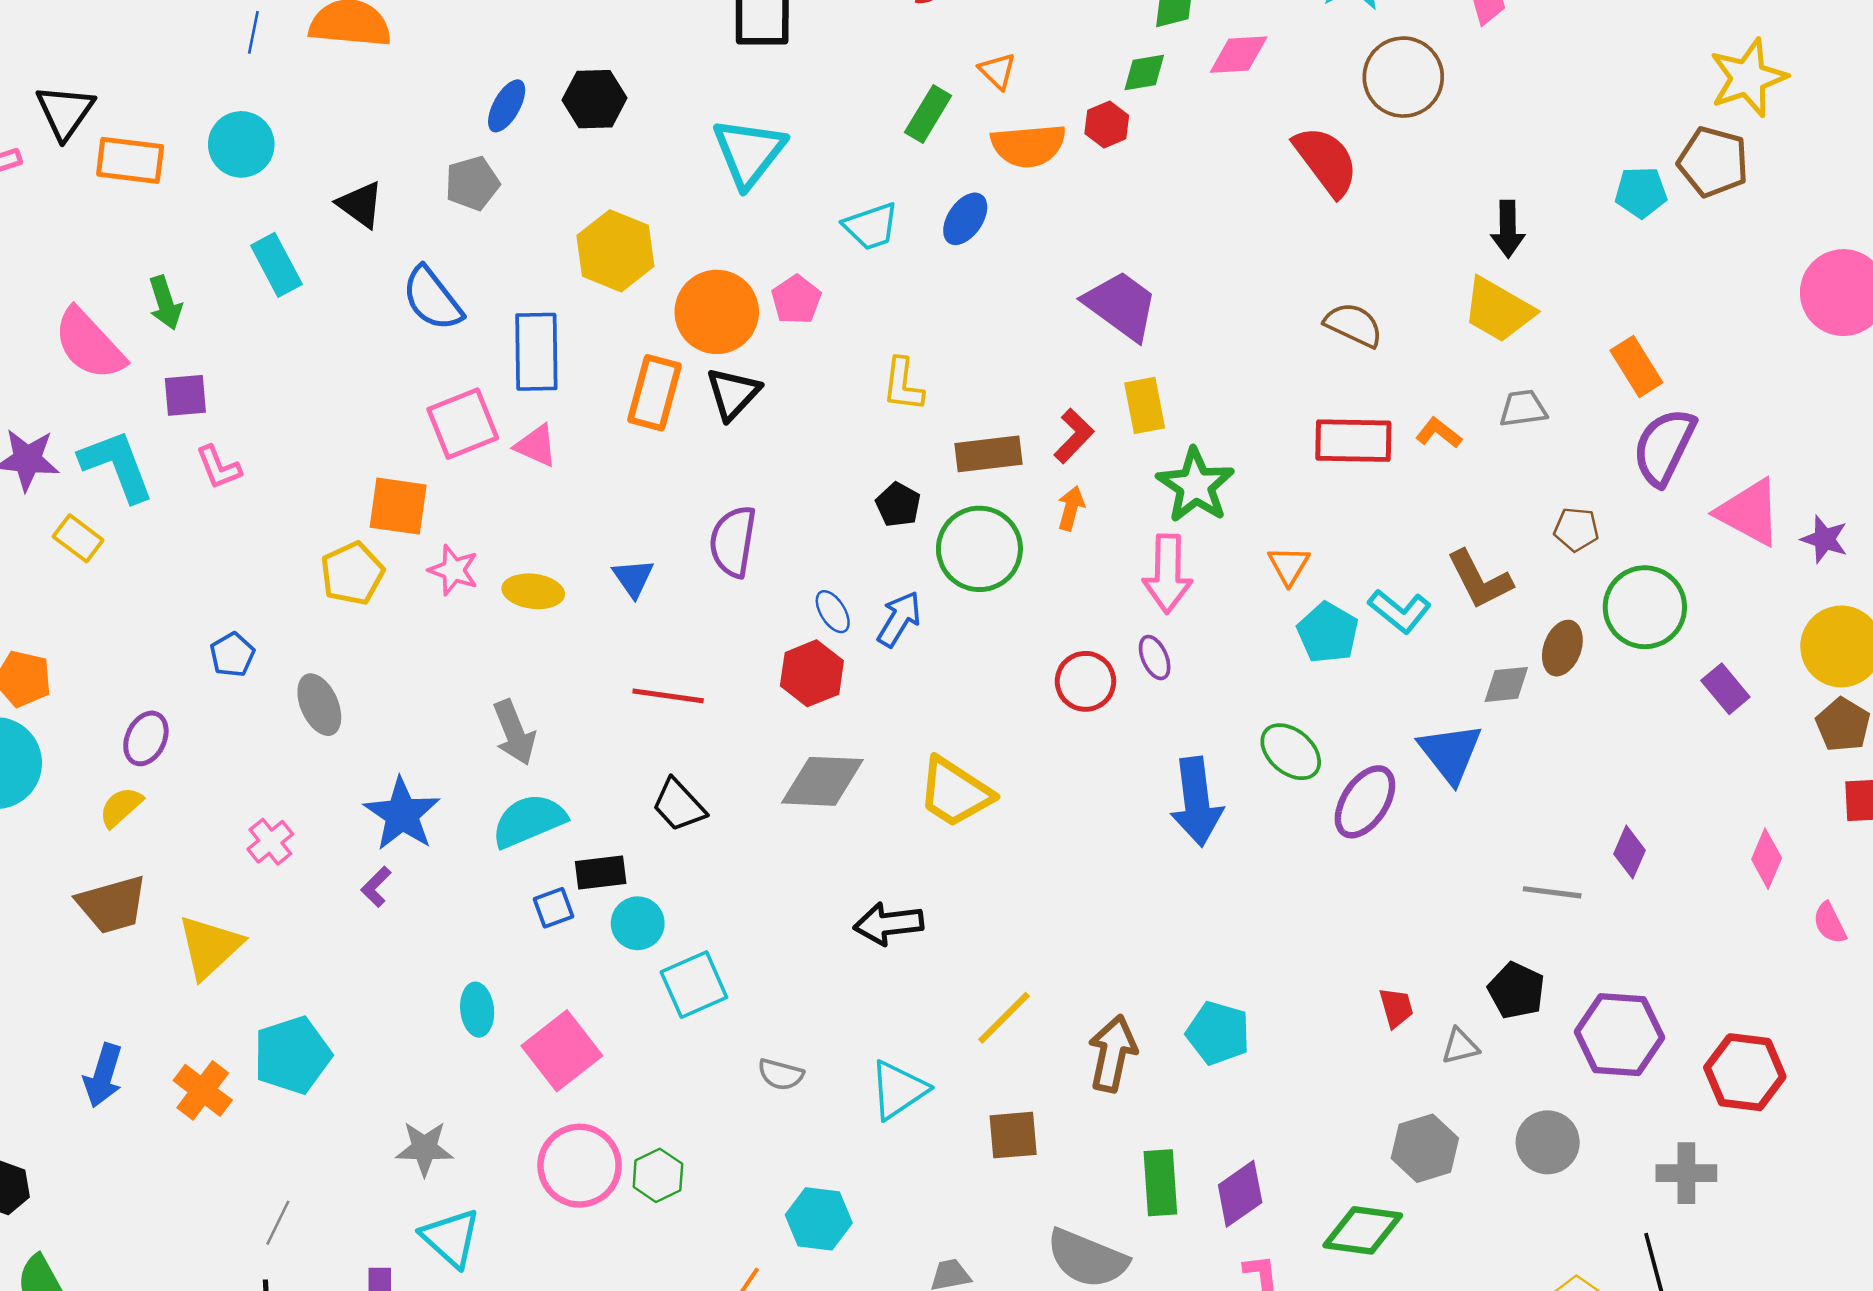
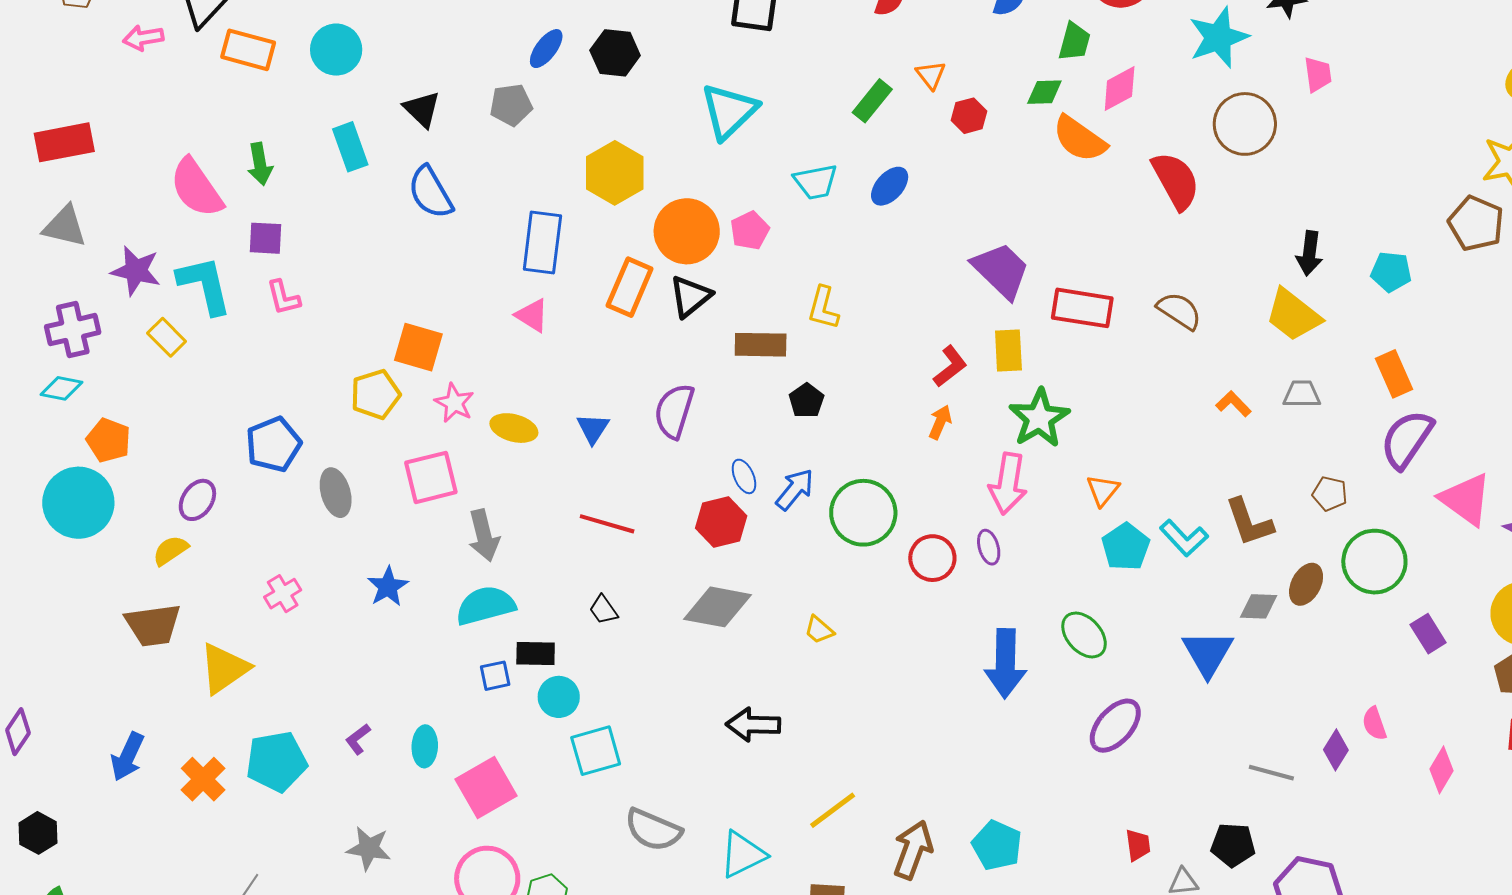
pink diamond: (1239, 55) -> (1120, 89), turned -33
red hexagon: (1107, 125) -> (969, 116), moved
orange semicircle: (1028, 146) -> (1080, 139), moved, turned 32
cyan pentagon: (1641, 192) -> (1391, 272), moved
blue semicircle: (432, 299) -> (430, 192), moved
pink square: (463, 424) -> (431, 477), moved
red rectangle: (1353, 441) -> (1082, 308), moved
brown rectangle: (989, 454) -> (761, 345), moved
green circle: (979, 549) -> (863, 513), moved
blue pentagon: (232, 655) -> (274, 444), size x1.6
yellow trapezoid: (955, 792) -> (819, 630), size x0.5
purple ellipse: (1365, 802) -> (1115, 726), moved
black trapezoid: (679, 805) -> (603, 610), size x0.7
blue star: (402, 814) -> (388, 587), size x0.7
purple L-shape: (376, 887) -> (358, 739), moved
pink semicircle: (1830, 923) -> (1374, 724), moved
black pentagon: (1516, 991) -> (1233, 845), turned -30
gray semicircle: (781, 1074) -> (653, 830), size x1.6

